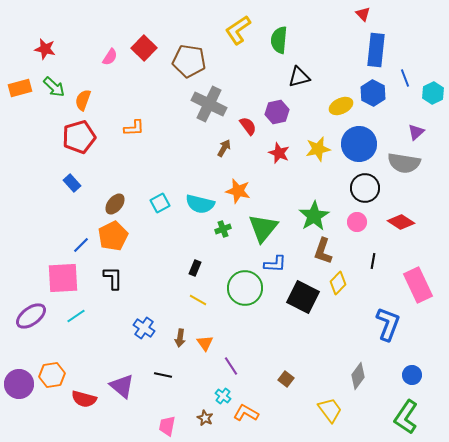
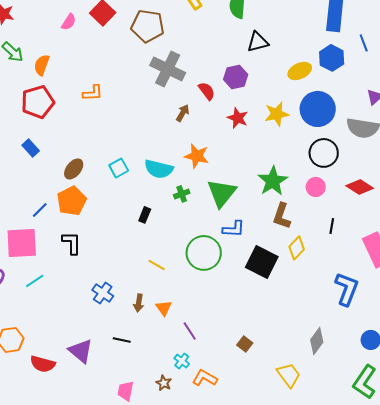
black rectangle: (195, 268) -> (145, 215), moved

